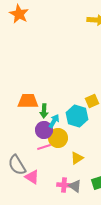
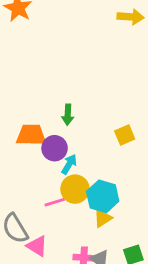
green arrow: (44, 111) -> (68, 115), moved
cyan hexagon: (77, 116) -> (103, 196), moved
purple circle: (44, 130) -> (55, 148), moved

